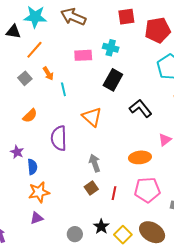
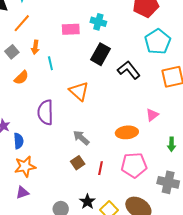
orange arrow: (48, 74) -> (35, 47), turned 40
black L-shape: (141, 108) -> (129, 70), moved
orange semicircle: (30, 116) -> (21, 78), moved
gray arrow: (95, 163) -> (81, 138), turned -30

